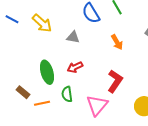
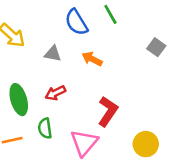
orange arrow: (117, 42) -> (92, 59), moved, turned 147

